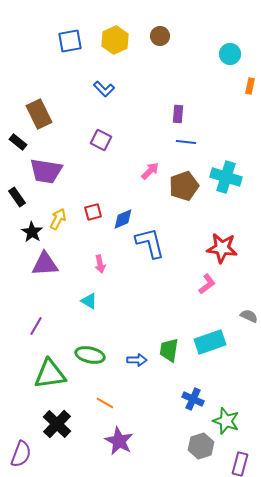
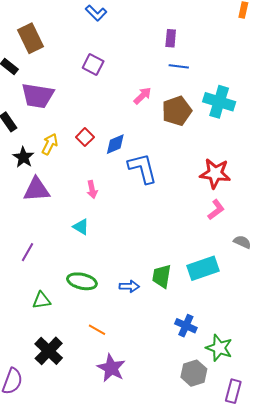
red square: (93, 212) -> (85, 137), turned -30
pink L-shape: (207, 284) -> (216, 210), moved
green triangle: (50, 374) -> (42, 300), size x0.6

